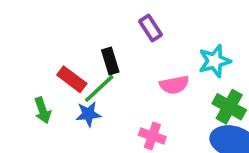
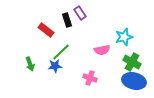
purple rectangle: (151, 28) -> (80, 13), moved
black rectangle: (110, 61) -> (67, 20), moved
red rectangle: (72, 79) -> (46, 30), moved

